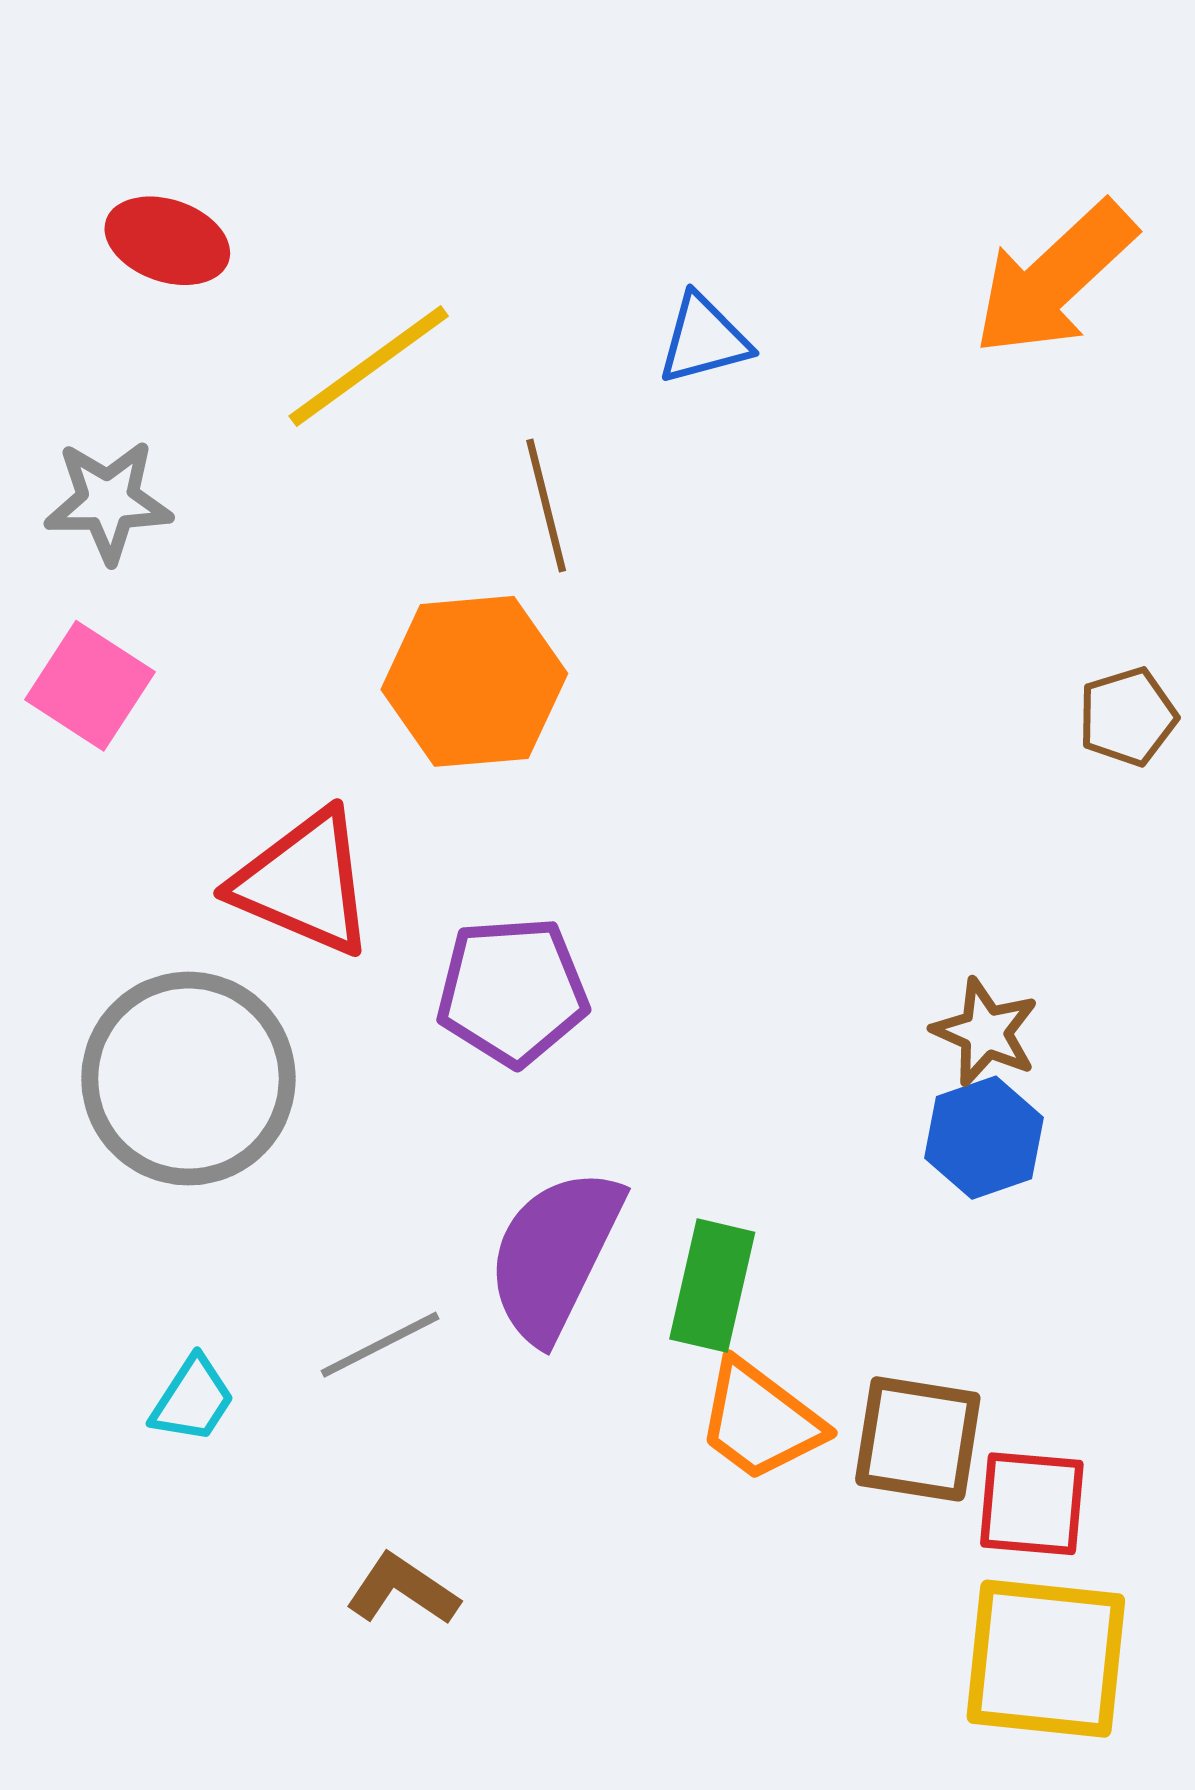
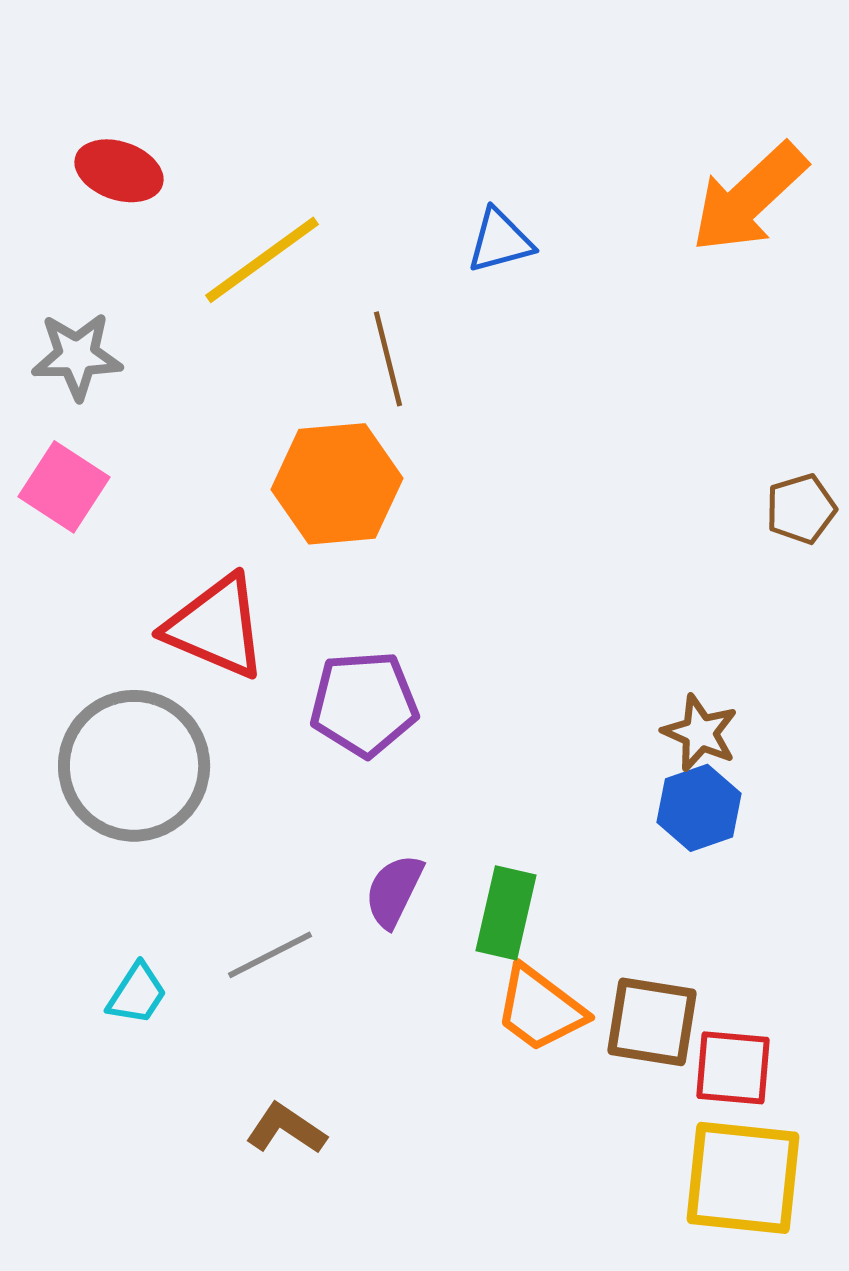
purple semicircle: (555, 1255) -> (394, 891), size x0.6

